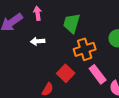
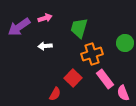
pink arrow: (38, 13) -> (45, 18), turned 80

